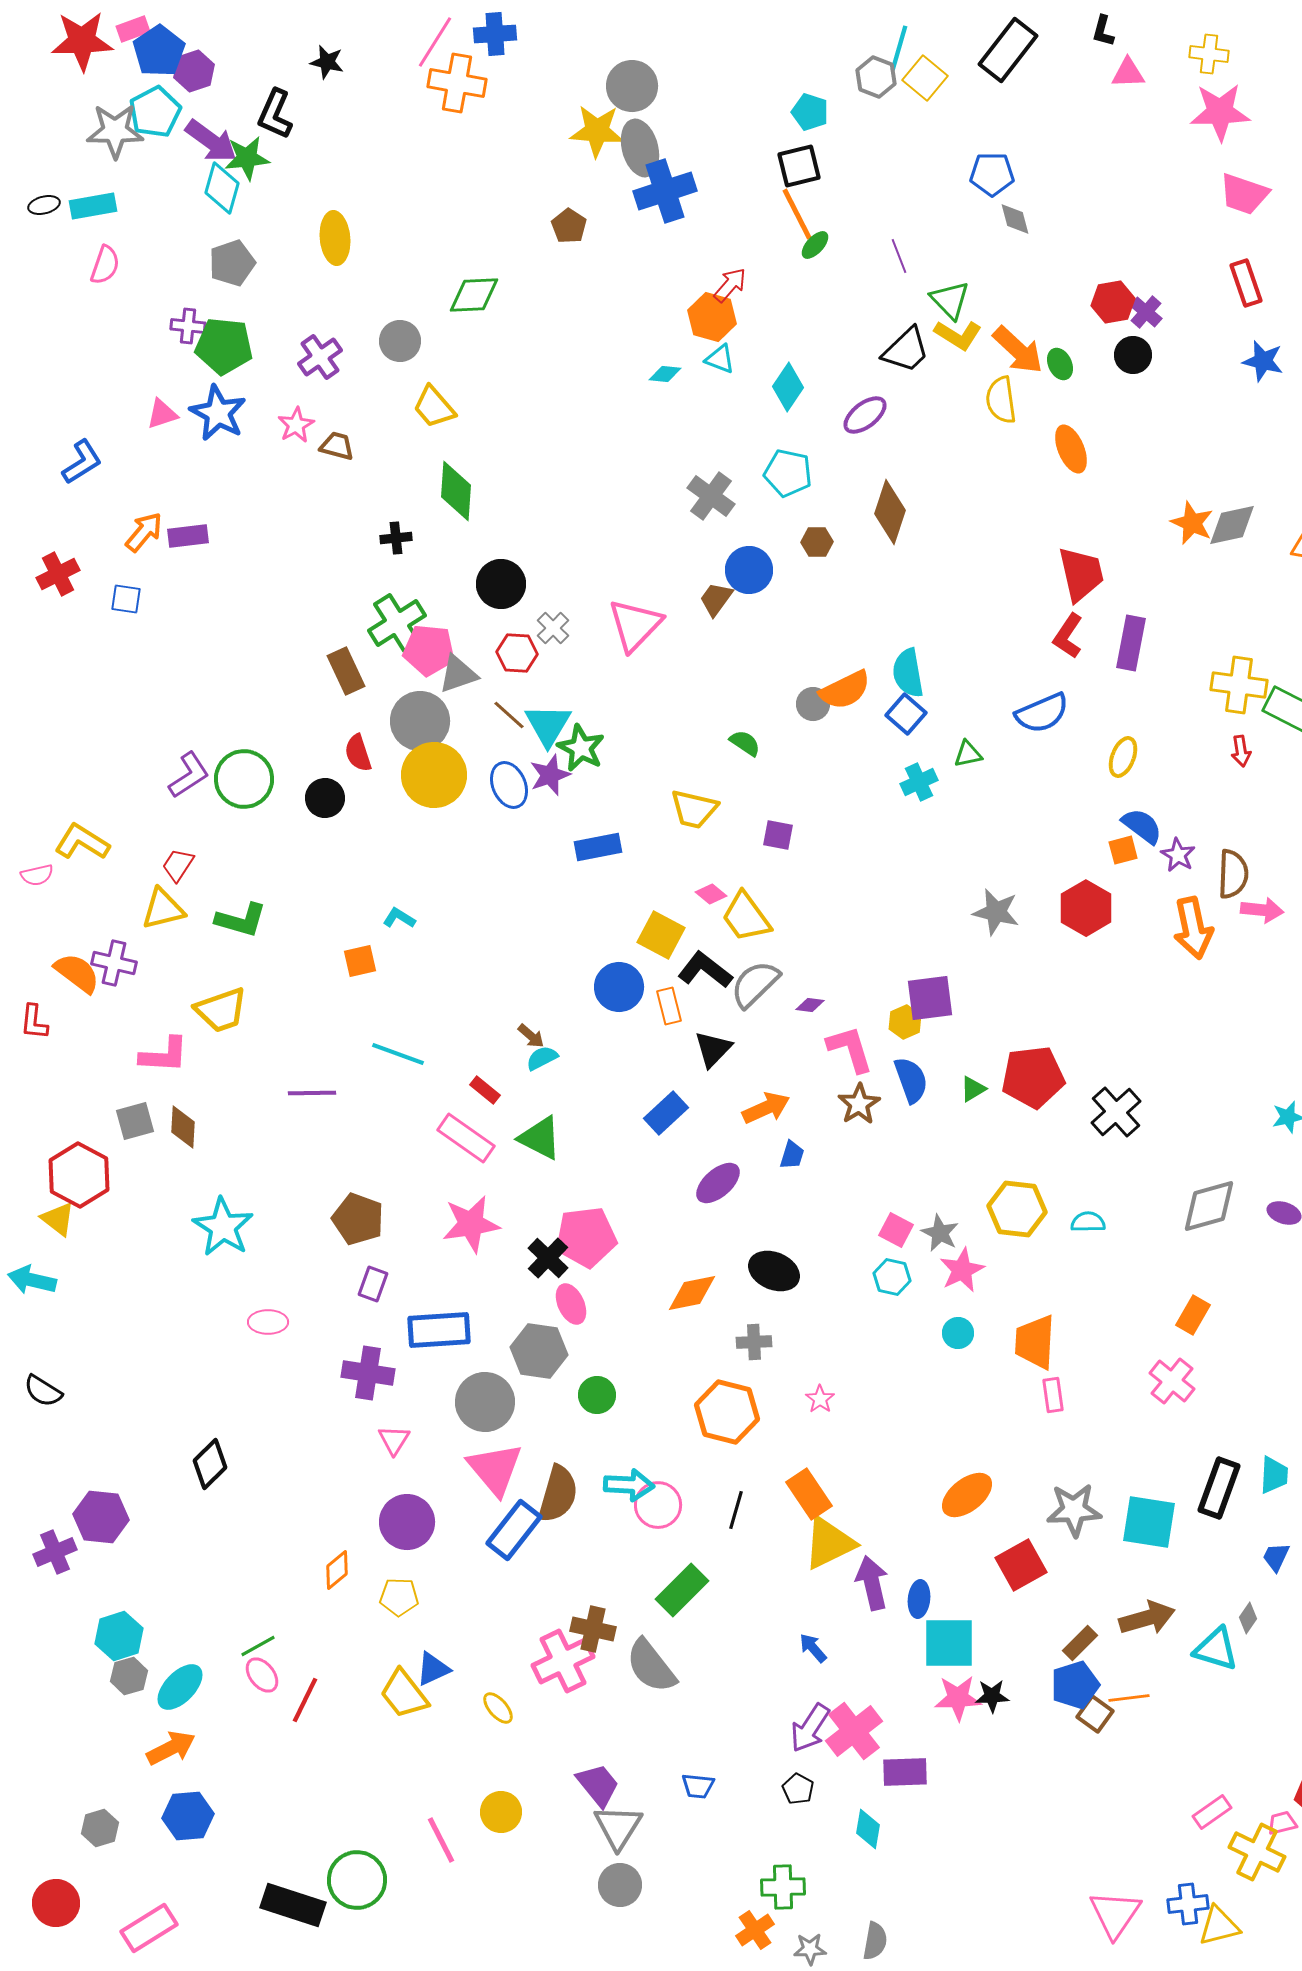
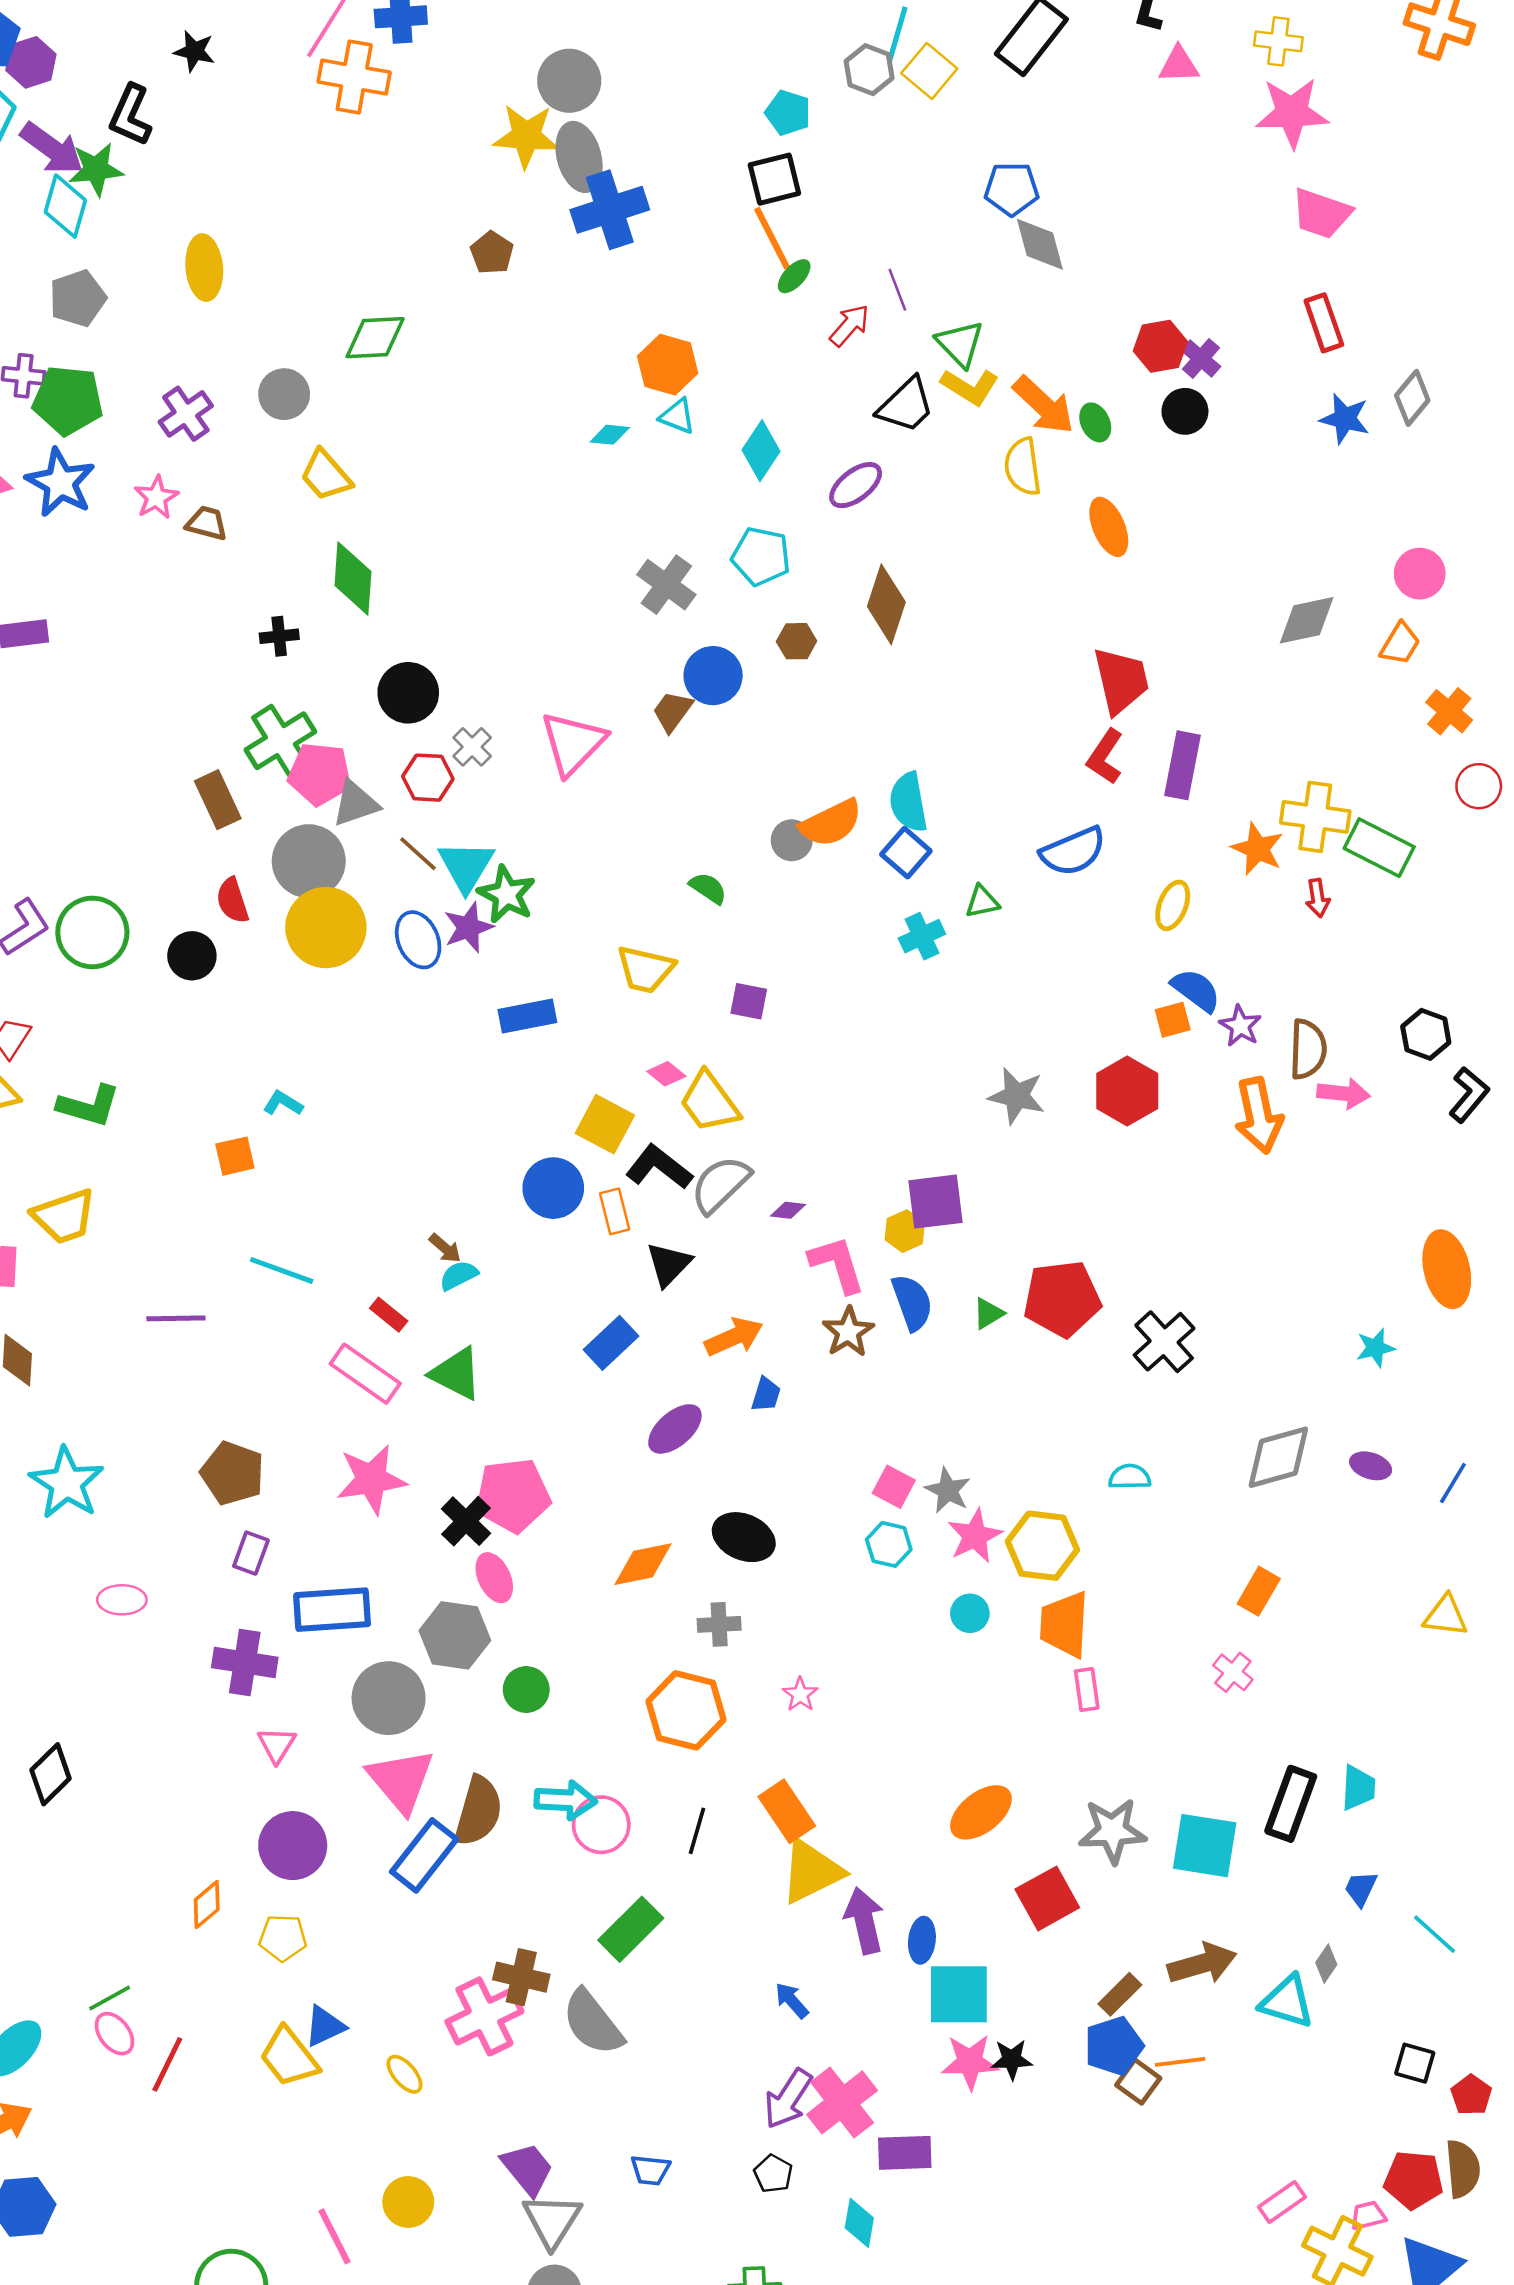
gray diamond: (1015, 219) -> (1040, 244), size x1.4
red arrow: (730, 285) -> (849, 325), moved
orange star: (1192, 523) -> (1257, 849), moved
yellow hexagon: (1017, 1209) -> (1042, 1546), moved
pink cross: (1172, 1381) -> (1233, 1672), size x0.7

